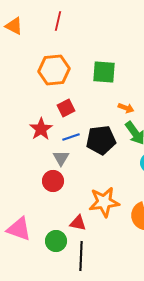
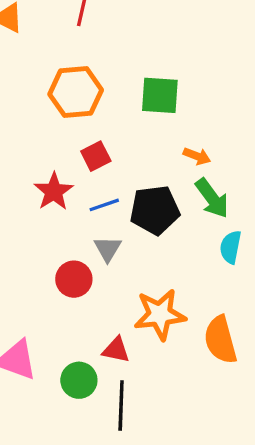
gray triangle: (61, 158) -> (108, 249), moved

